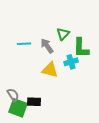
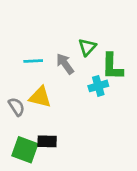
yellow triangle: (50, 70) -> (40, 97), moved
gray semicircle: (13, 95) -> (17, 107), moved

